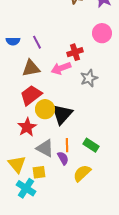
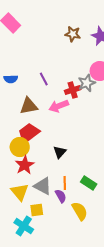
purple line: (37, 42) -> (44, 79), moved
gray star: (89, 78) -> (87, 83), moved
yellow circle: (45, 109) -> (20, 147), moved
black triangle: (62, 114) -> (60, 152), size x0.6
yellow triangle: (17, 164) -> (20, 192), moved
yellow semicircle: (82, 173) -> (80, 211), turned 102

